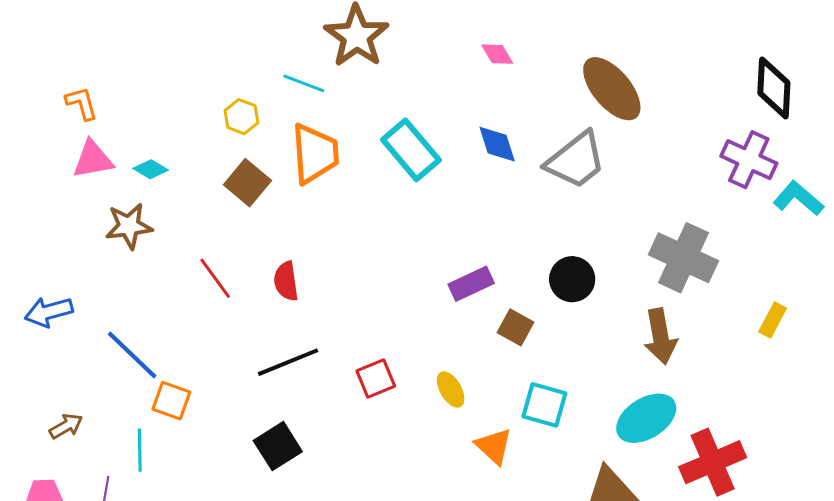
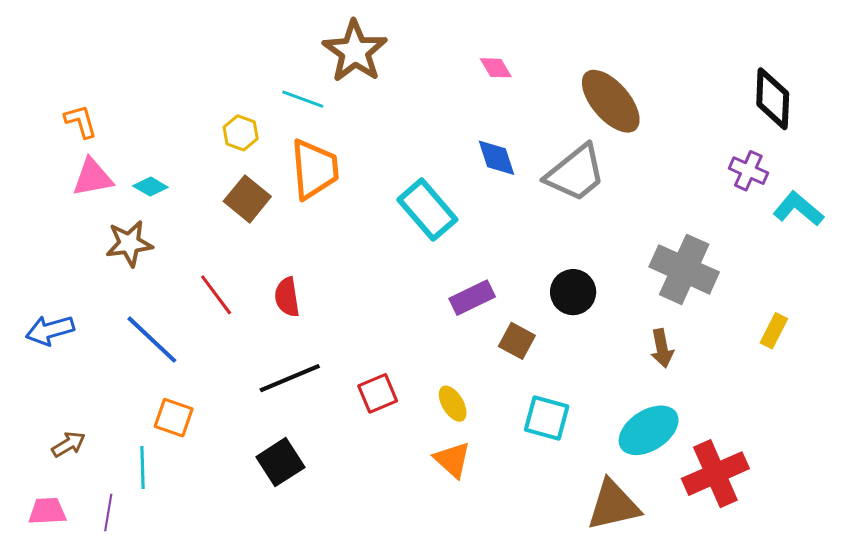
cyan rectangle: (411, 150) -> (427, 210), moved
purple cross: (749, 160) -> (748, 171), size x0.7
brown arrow: (660, 336) -> (662, 348), size x0.7
blue line: (132, 355) -> (152, 340), moved
orange triangle: (494, 446) -> (452, 460), moved

